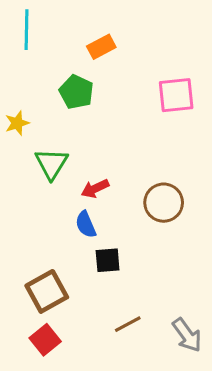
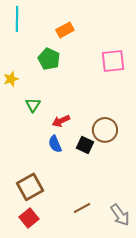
green triangle: (51, 164) -> (33, 105), size x0.7
black square: (108, 260) -> (85, 145), moved, turned 30

